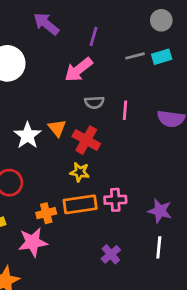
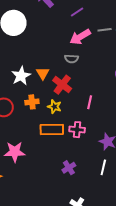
purple line: (94, 36) -> (77, 12), turned 32
pink arrow: (79, 70) -> (80, 37), moved
pink line: (125, 110) -> (90, 102), moved
orange cross: (46, 213) -> (32, 102), moved

